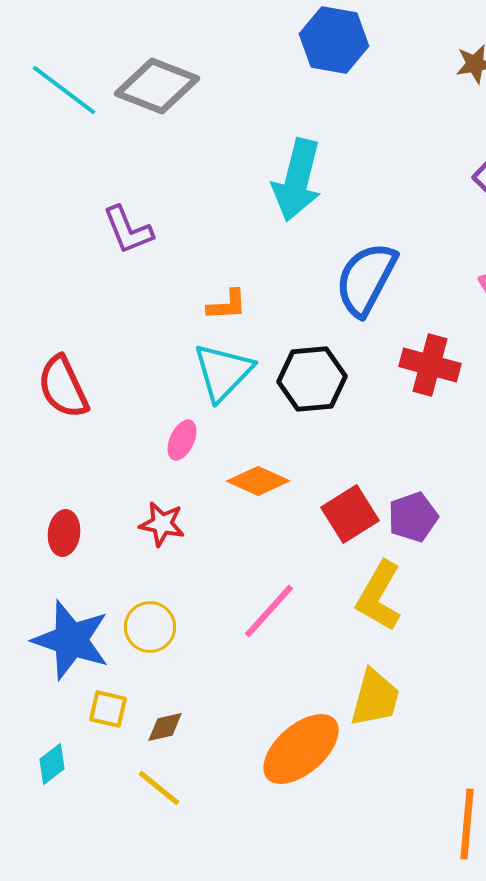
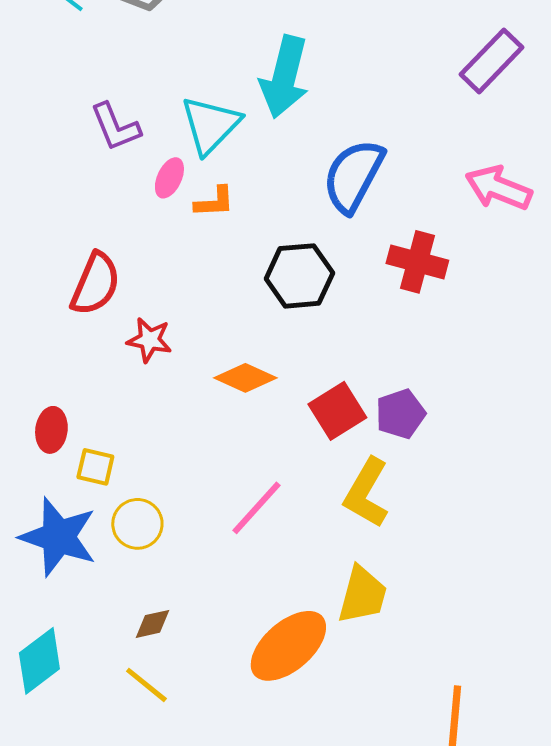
cyan triangle: (223, 372) -> (210, 125), moved
red semicircle: (63, 387) -> (95, 284), moved, turned -132
pink ellipse: (182, 440) -> (169, 178), moved
red star: (162, 524) -> (149, 340), moved
yellow square: (108, 709) -> (95, 467), moved
cyan diamond: (52, 764) -> (39, 661), size x1.6

